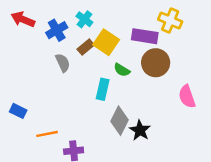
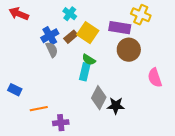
blue cross: (57, 30) -> (50, 36), moved
green semicircle: (122, 70) -> (89, 60), moved
black star: (140, 130) -> (116, 106), turned -30

